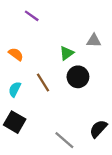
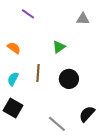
gray triangle: (94, 41) -> (83, 19), moved
black circle: (78, 77) -> (69, 79), moved
brown line: (43, 82) -> (38, 73), turned 36

